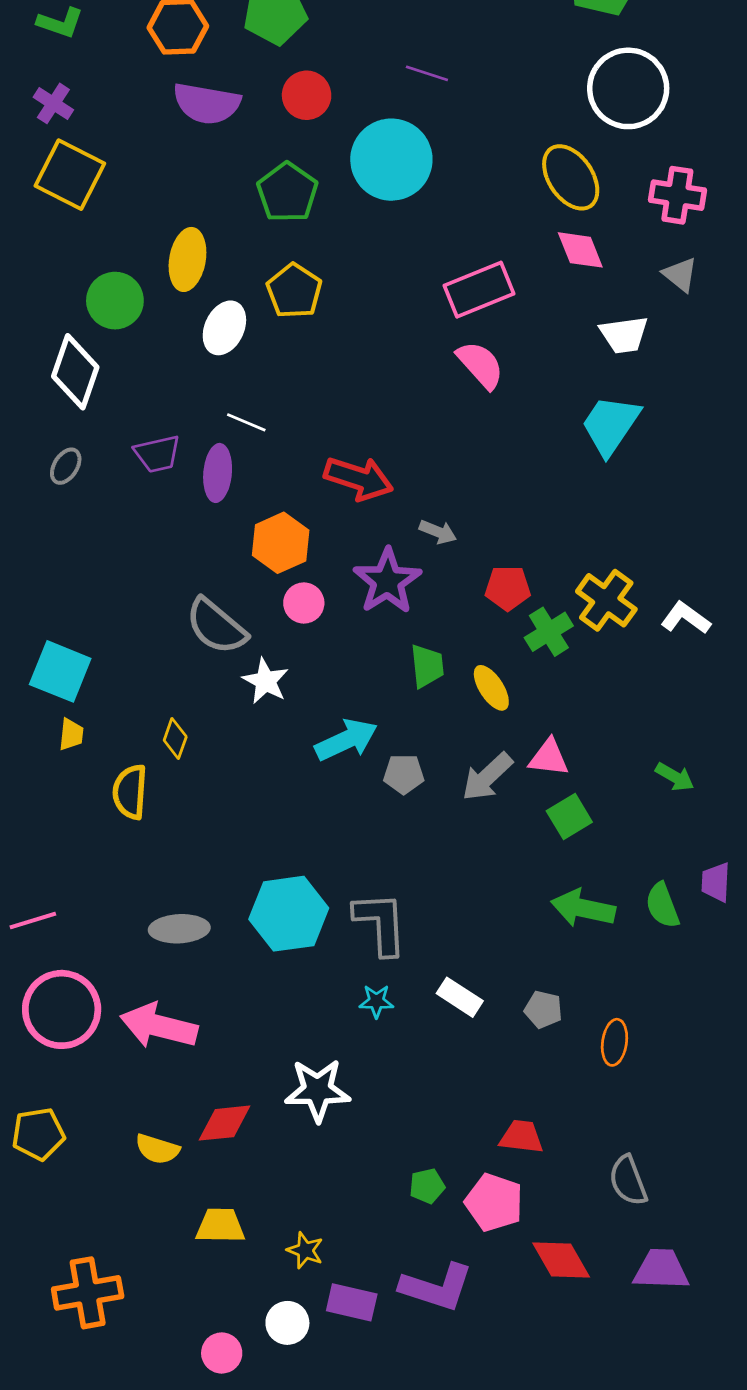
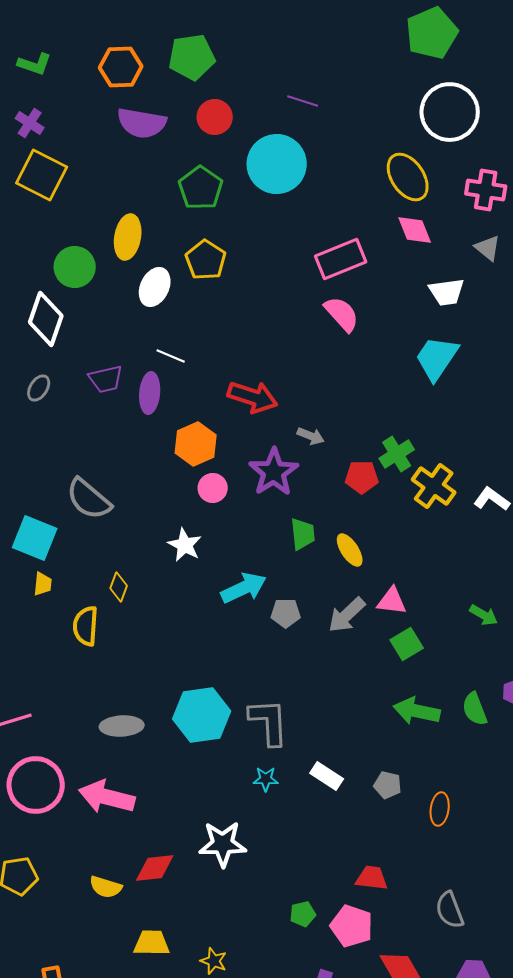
gray semicircle: (216, 626) -> (89, 499), moved
green cross: (549, 632) -> (397, 454), moved

